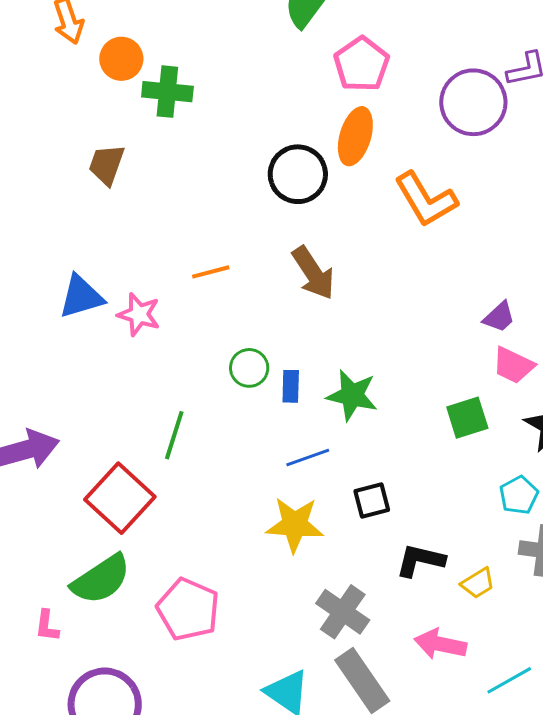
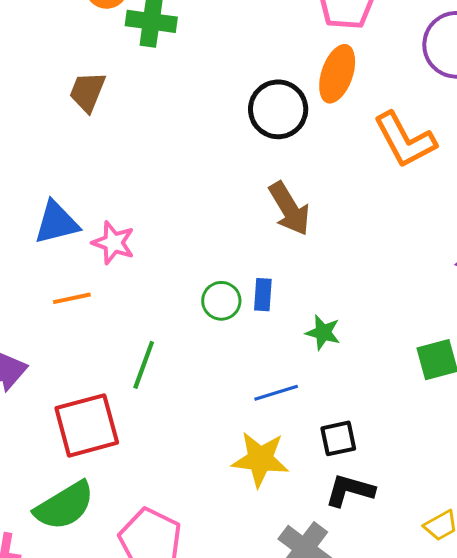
orange line: (211, 272) -> (72, 298), moved
blue rectangle: (291, 386) -> (263, 295), moved
green star: (352, 395) -> (323, 332), size x0.7
red square: (120, 498) -> (87, 425), turned 30
black L-shape: (420, 560) -> (350, 490), moved

